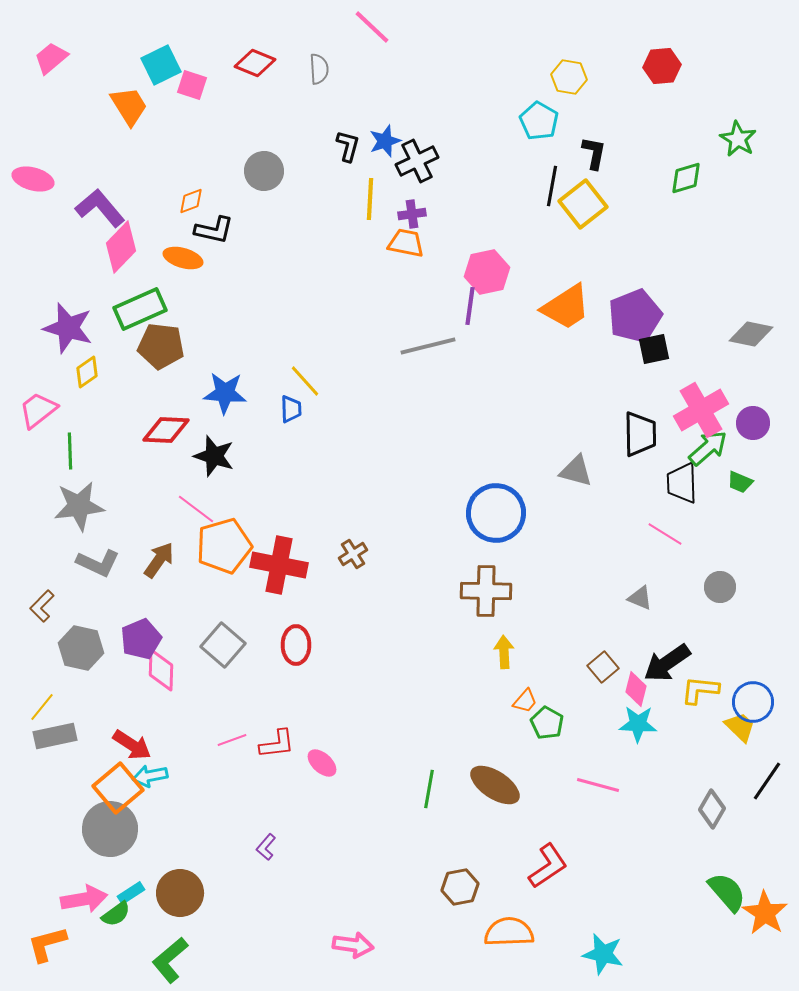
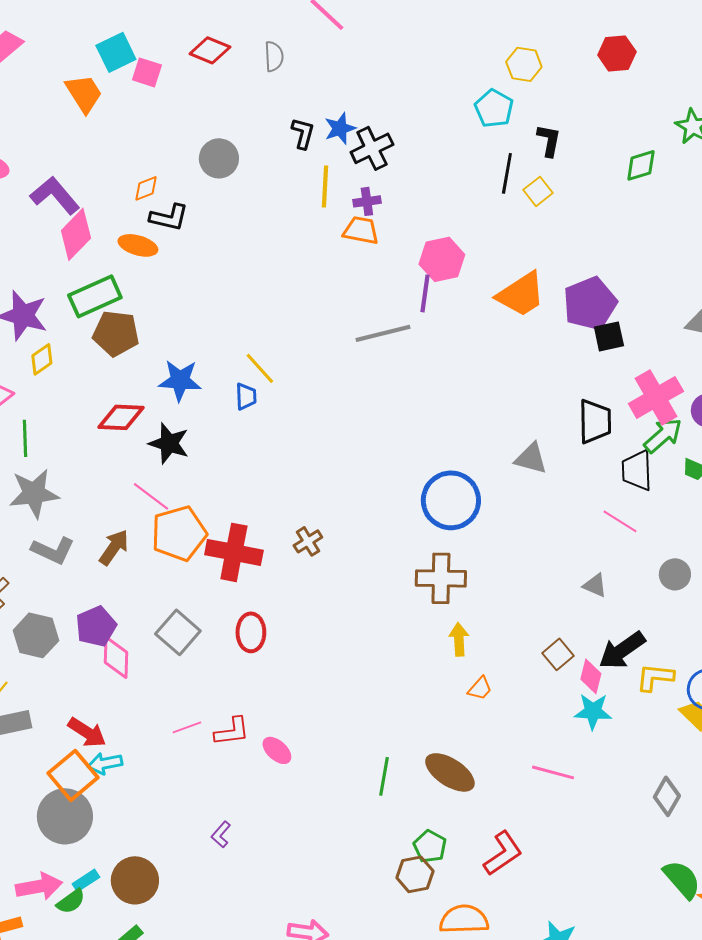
yellow square: (583, 204) -> (538, 191), size x0.6
green pentagon: (547, 723) -> (430, 846), moved

